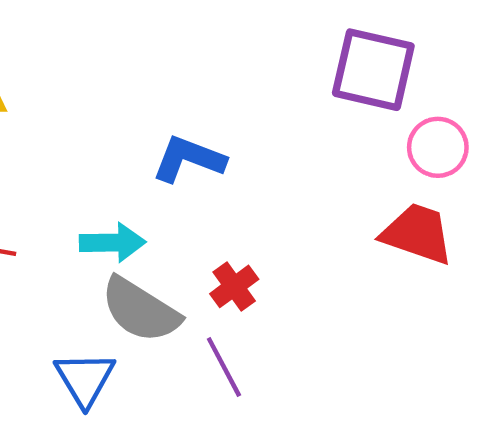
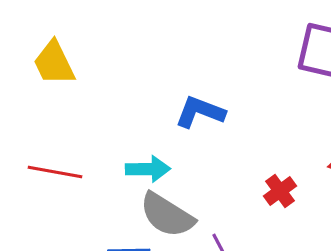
red cross: (234, 286) -> (280, 191), moved

